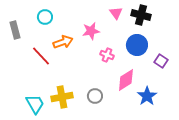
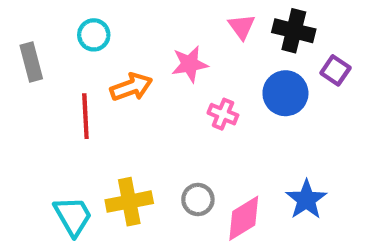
red line: (41, 56) -> (85, 116), turned 40
purple square: (161, 61) -> (335, 70), moved
pink diamond: (126, 80) -> (244, 218), moved

